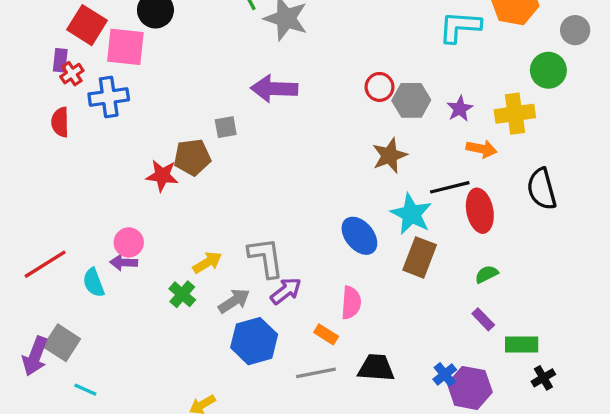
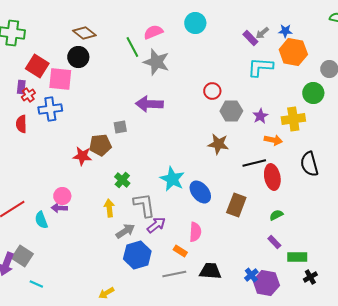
red circle: (380, 87) -> (212, 91), moved
brown star: (390, 156) -> (218, 144), turned 30
cyan star: (411, 214) -> (172, 179), moved
yellow arrow: (207, 263) -> (109, 208), turned -66
green cross: (182, 294) -> (122, 180), moved

